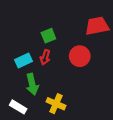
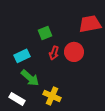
red arrow: (45, 57) -> (54, 53), moved
green arrow: (32, 84) -> (30, 78), turned -36

